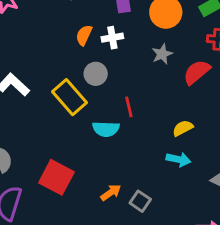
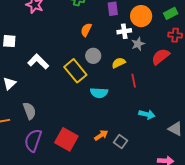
white cross: (112, 38) -> (124, 31), moved
red line: (129, 107) -> (134, 81), moved
yellow semicircle: (183, 128) -> (119, 63), moved
red square: (56, 177) -> (66, 139), moved

